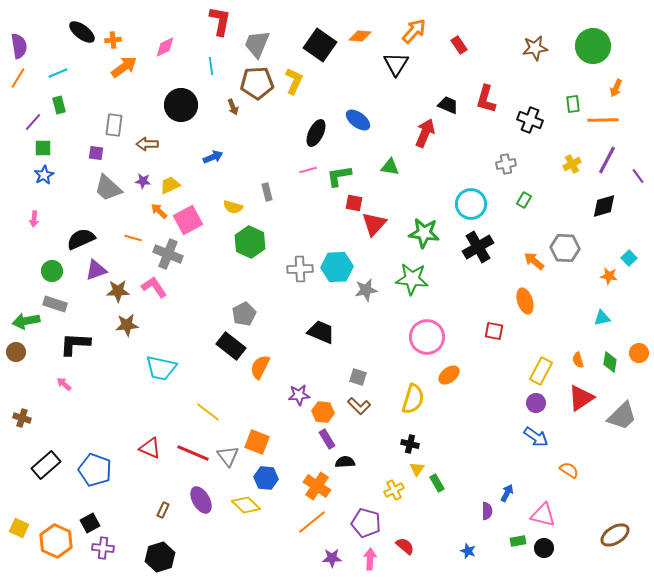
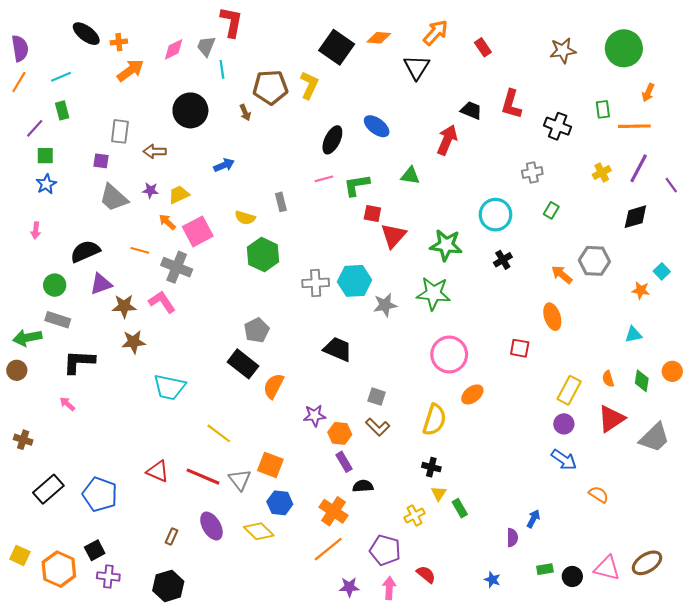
gray trapezoid: (257, 44) -> (206, 46), moved, size x0.7
black cross: (478, 247) -> (503, 260), size x0.6
pink triangle: (543, 515) -> (607, 568), moved

